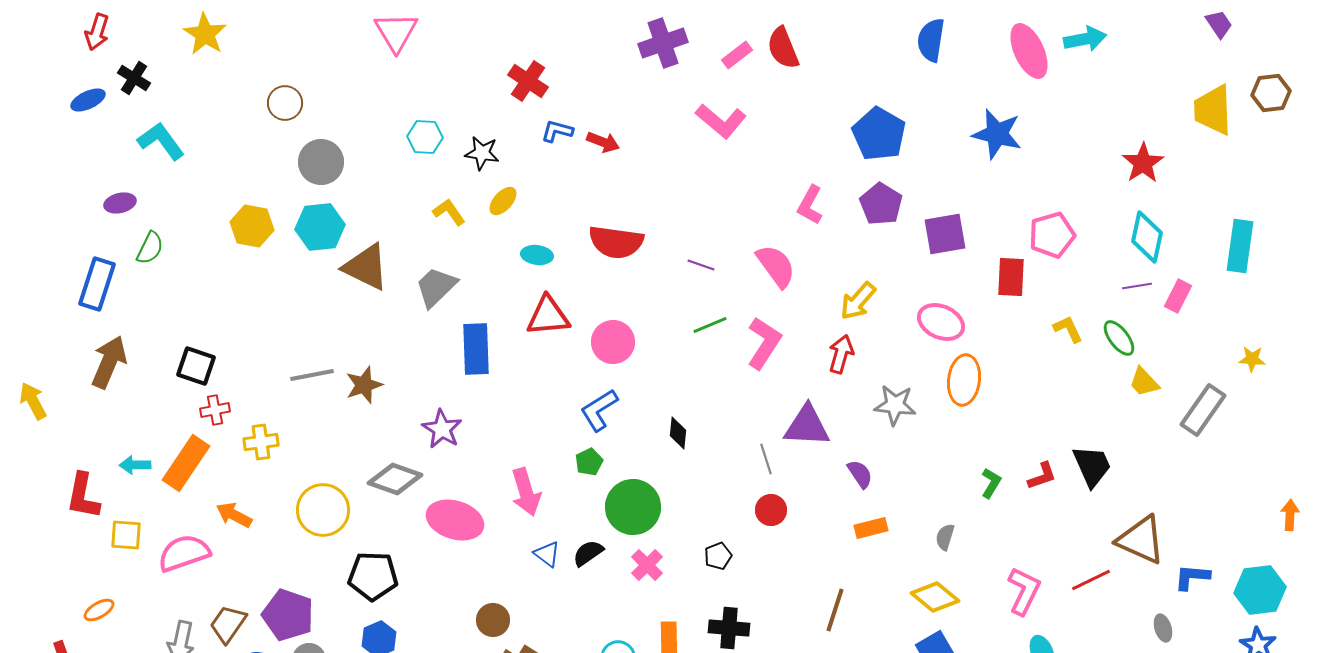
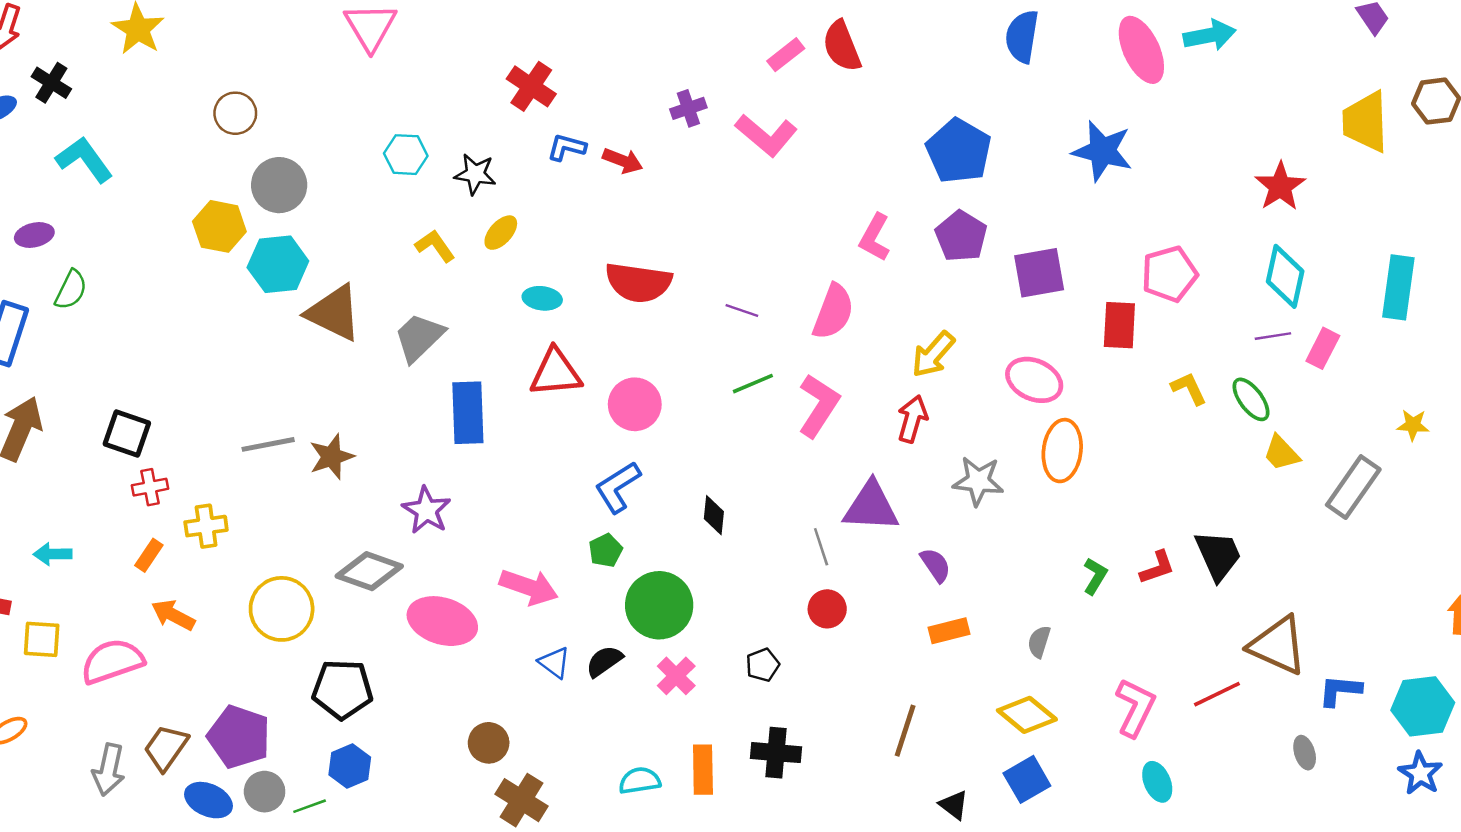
purple cross: (663, 43) -> (688, 108), moved, size x0.6
yellow hexagon: (252, 226) -> (219, 226), moved
pink semicircle: (776, 266) -> (833, 312), turned 57
orange rectangle: (186, 463) -> (149, 555), moved, size x0.5
pink arrow: (526, 492) -> (529, 587), turned -54

